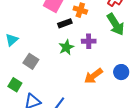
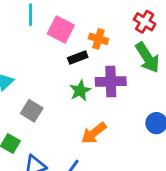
purple cross: (89, 41) -> (111, 82), size x1.5
orange arrow: (93, 76) -> (94, 133), moved

